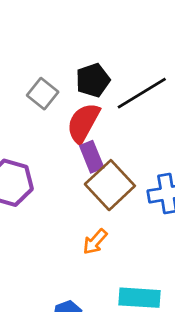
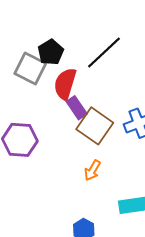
black pentagon: (93, 80) -> (51, 52), moved
gray square: (43, 94) -> (30, 68), size x1.4

